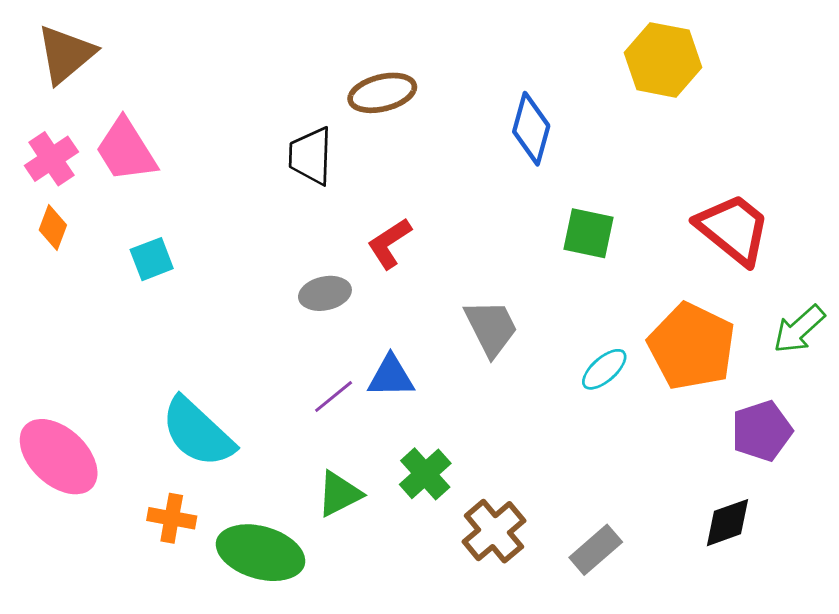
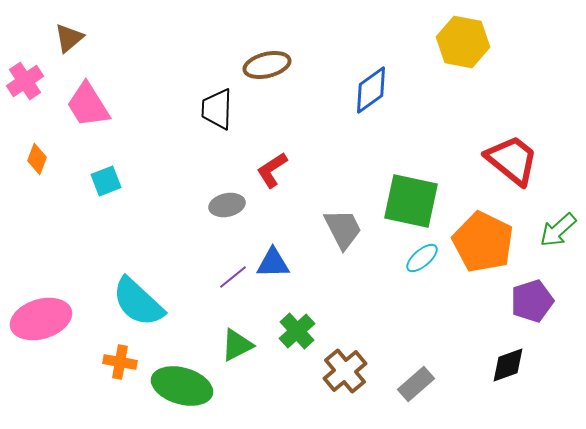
brown triangle: (66, 54) -> (69, 38), moved, size x0.7
blue diamond: (531, 129) -> (371, 90), turned 39
pink cross: (51, 159) -> (25, 81), moved
green square: (588, 233) -> (411, 201), moved, size x1.5
pink ellipse: (59, 457) -> (41, 319), turned -60

